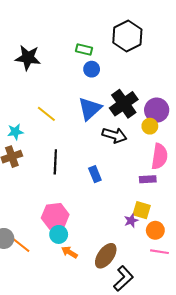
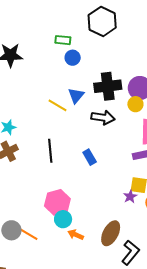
black cross: (124, 104) -> (108, 86), turned 36
blue triangle: (90, 109) -> (76, 96), size x0.7
yellow line: (46, 114) -> (57, 105), moved

